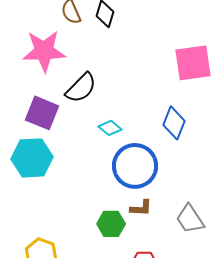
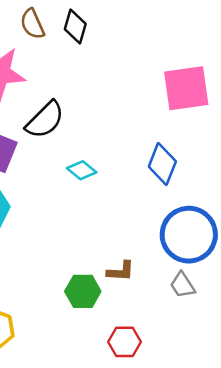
blue circle: (135, 166) -> (189, 235), moved
gray trapezoid: (190, 219) -> (182, 285), size x0.7

